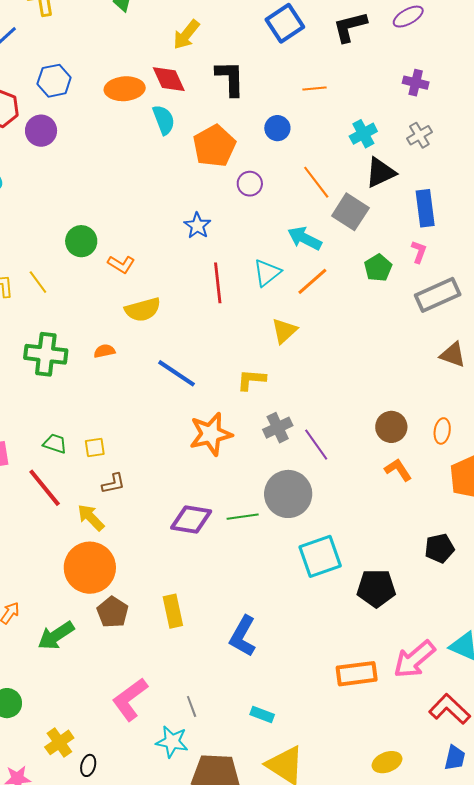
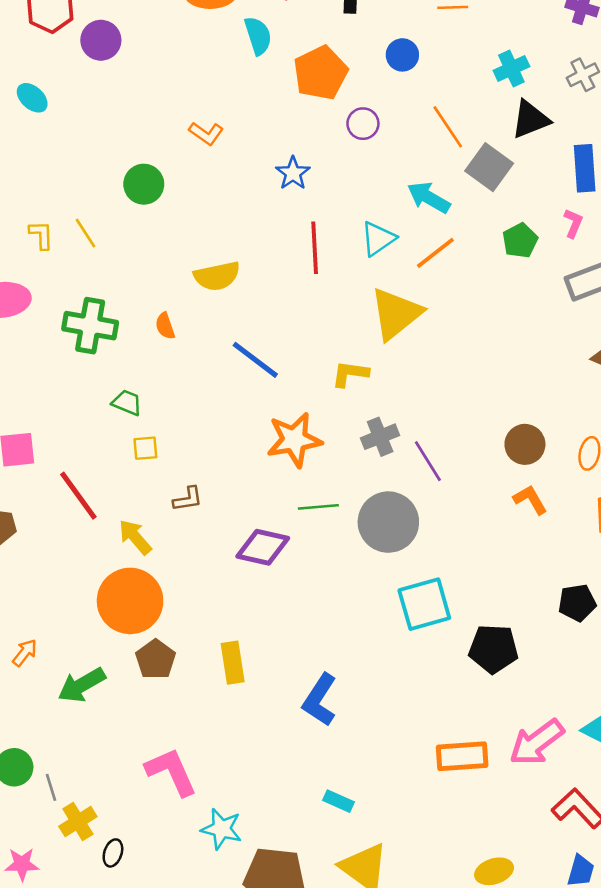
orange L-shape: (121, 264) -> (206, 133), moved
yellow triangle: (284, 331) -> (396, 314), size x1.6
orange semicircle: (104, 351) -> (165, 326), turned -100
green trapezoid: (55, 444) -> (127, 403), moved
brown L-shape: (113, 484) -> (188, 499), moved
green line: (243, 517) -> (318, 507), moved
pink L-shape: (130, 699) -> (171, 772), turned 99
gray line: (192, 706) -> (51, 787), moved

